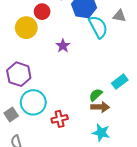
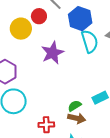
purple star: (63, 46) -> (52, 53), size x1.6
red cross: (60, 119) -> (46, 125), moved

